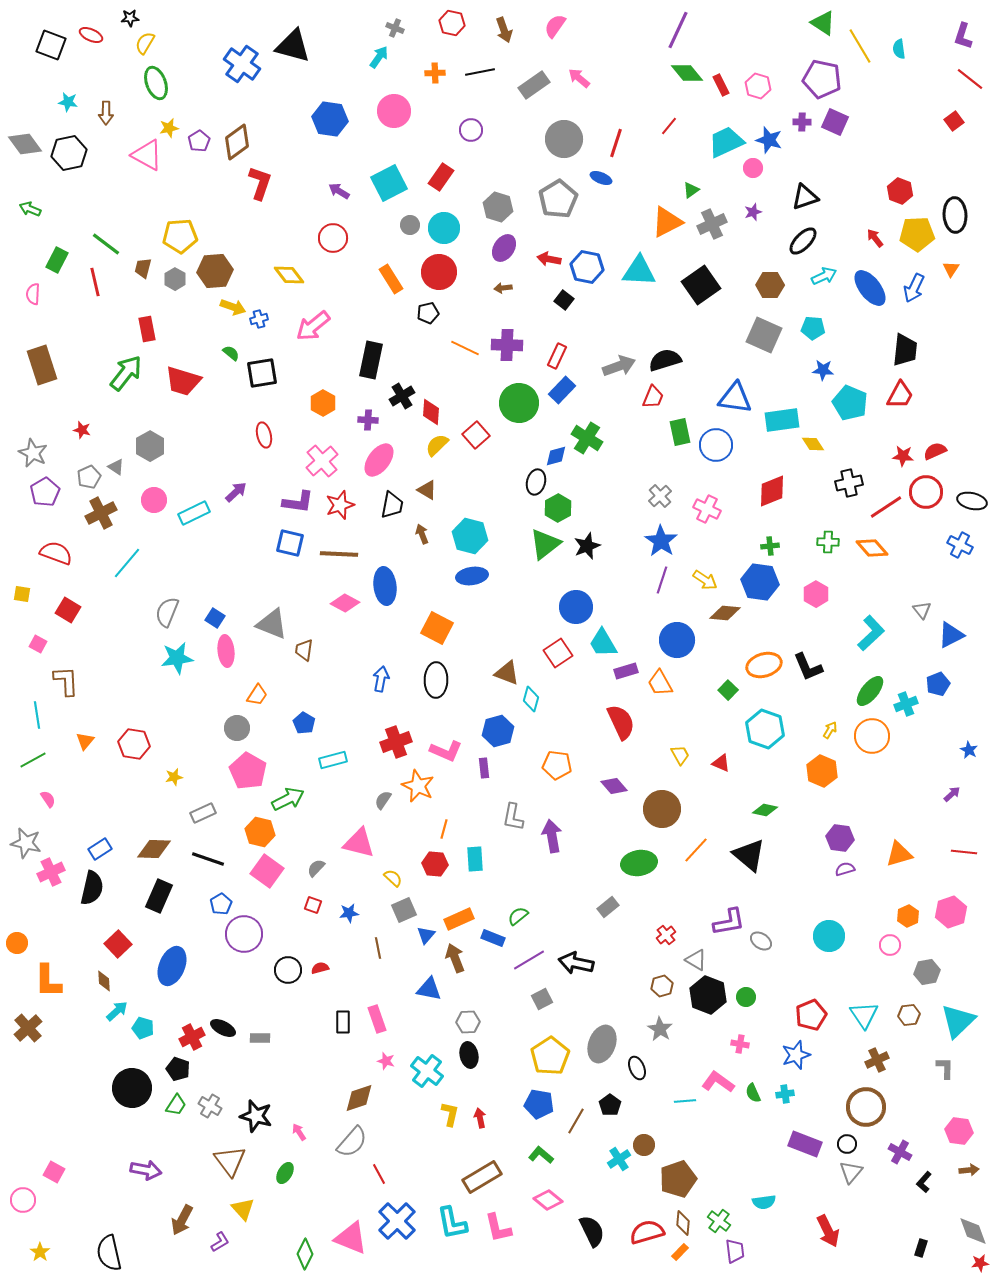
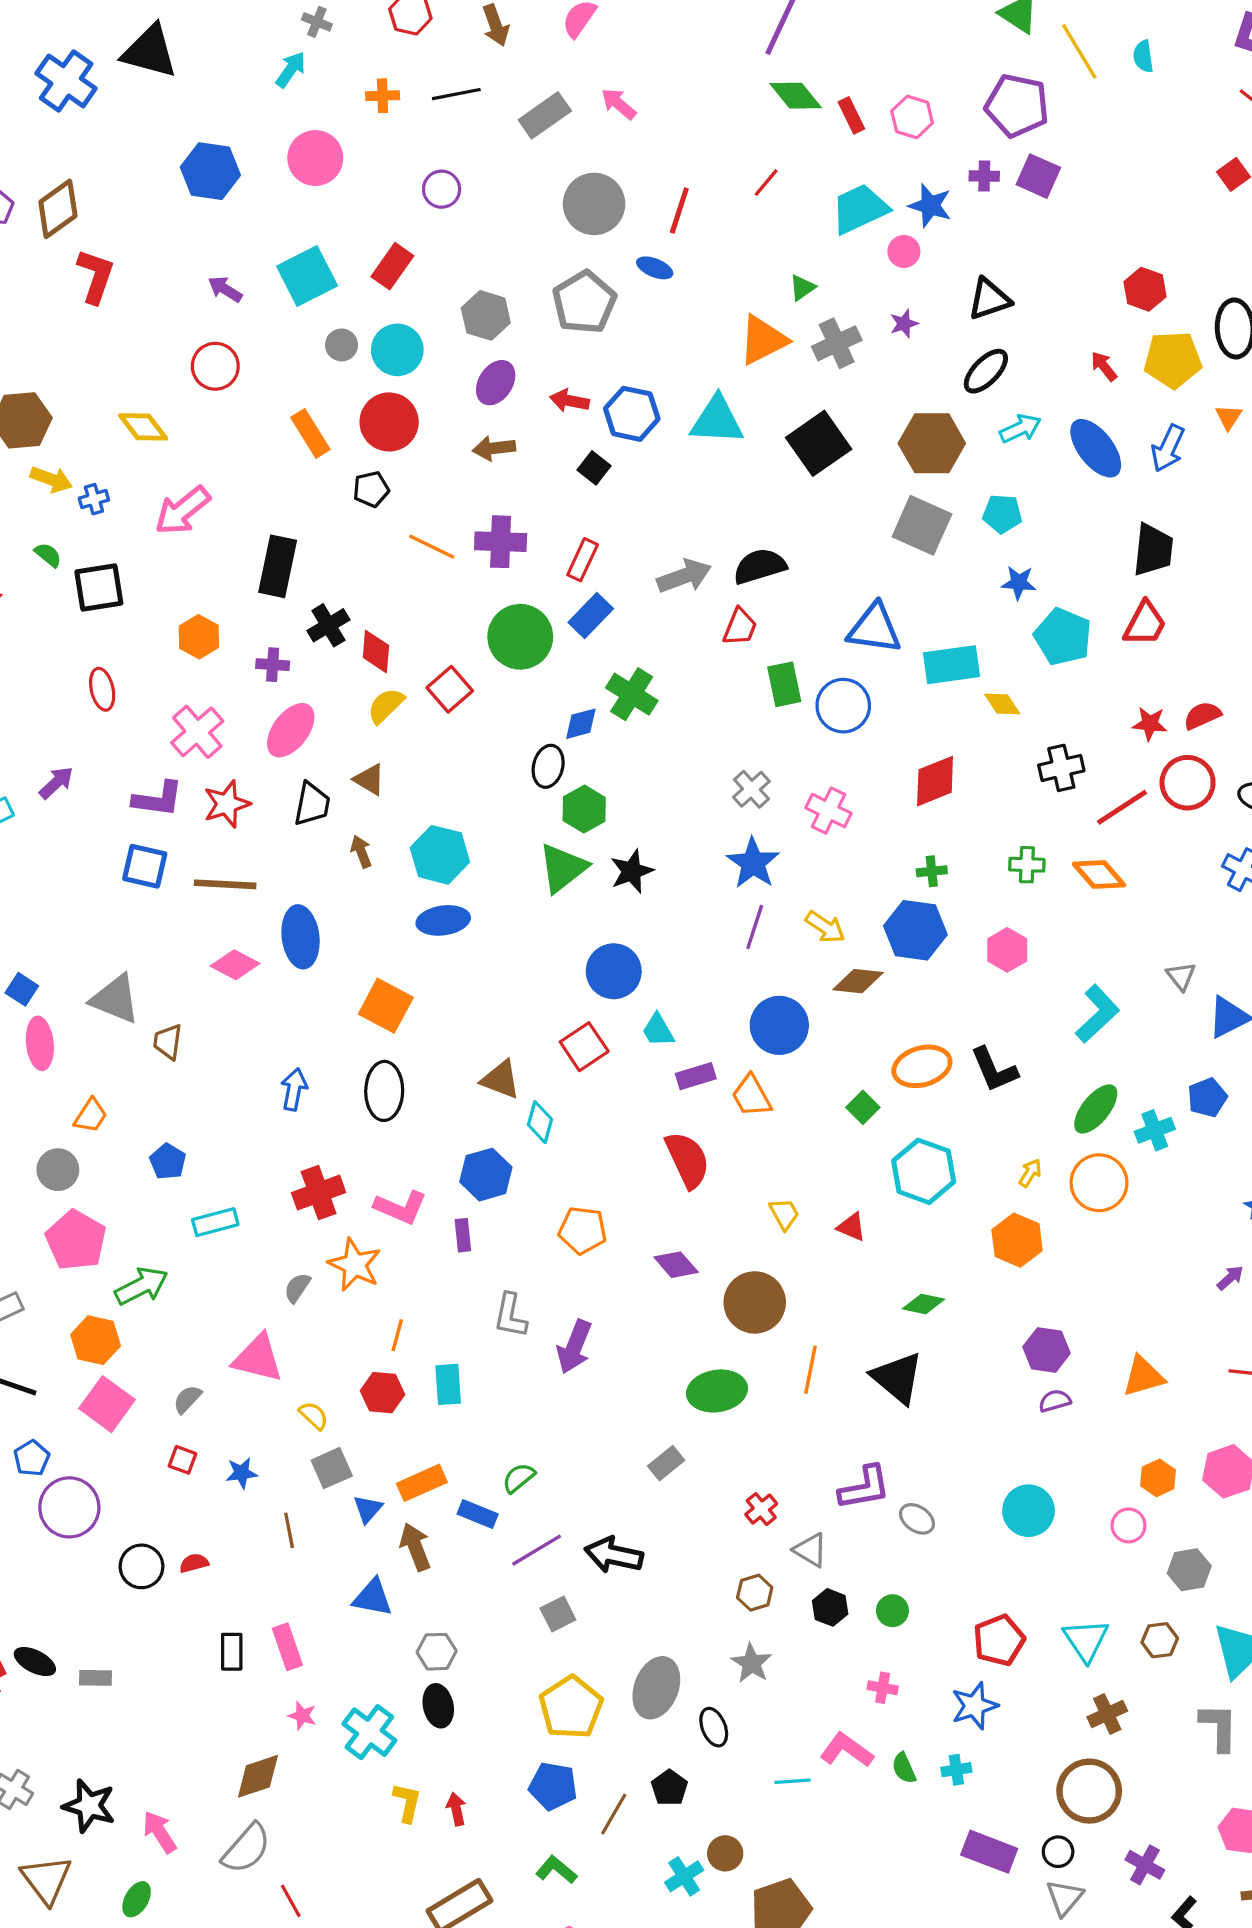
brown hexagon: (770, 285) -> (932, 443), size x1.4
brown arrow: (503, 288) -> (494, 448), size x1.4
cyan trapezoid: (603, 643) -> (658, 1030), size x0.7
purple arrow: (552, 836) -> (574, 1347), turned -148
orange line: (696, 850) -> (810, 1370), turned -32
black hexagon: (708, 995) -> (830, 1607), size x0.6
gray L-shape: (945, 1068) -> (1219, 1727), size x1.4
pink arrow: (299, 1132) -> (160, 1832), size x1.5

